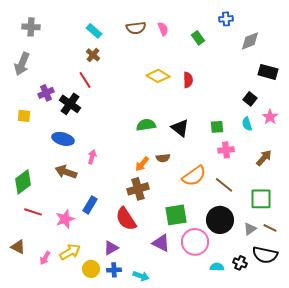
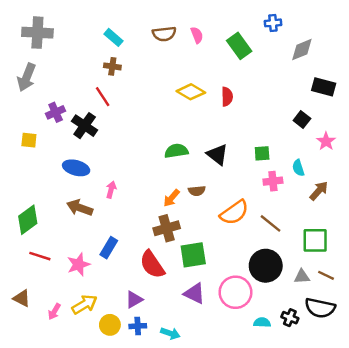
gray cross: (31, 27) -> (37, 33), size x1.4
green rectangle: (198, 38) -> (239, 46), size x1.5
brown cross: (93, 55) -> (112, 66), turned -32
cyan semicircle: (247, 124) -> (298, 168), moved
green square: (176, 215) -> (193, 255), moved
gray triangle: (250, 229) -> (302, 277), turned 32

